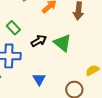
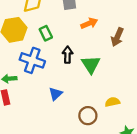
black arrow: (39, 41) -> (68, 55), turned -77

